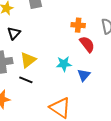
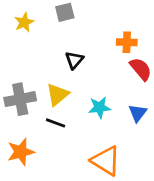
black triangle: (14, 33) -> (74, 60), moved
cyan star: (64, 64) -> (99, 107), moved

